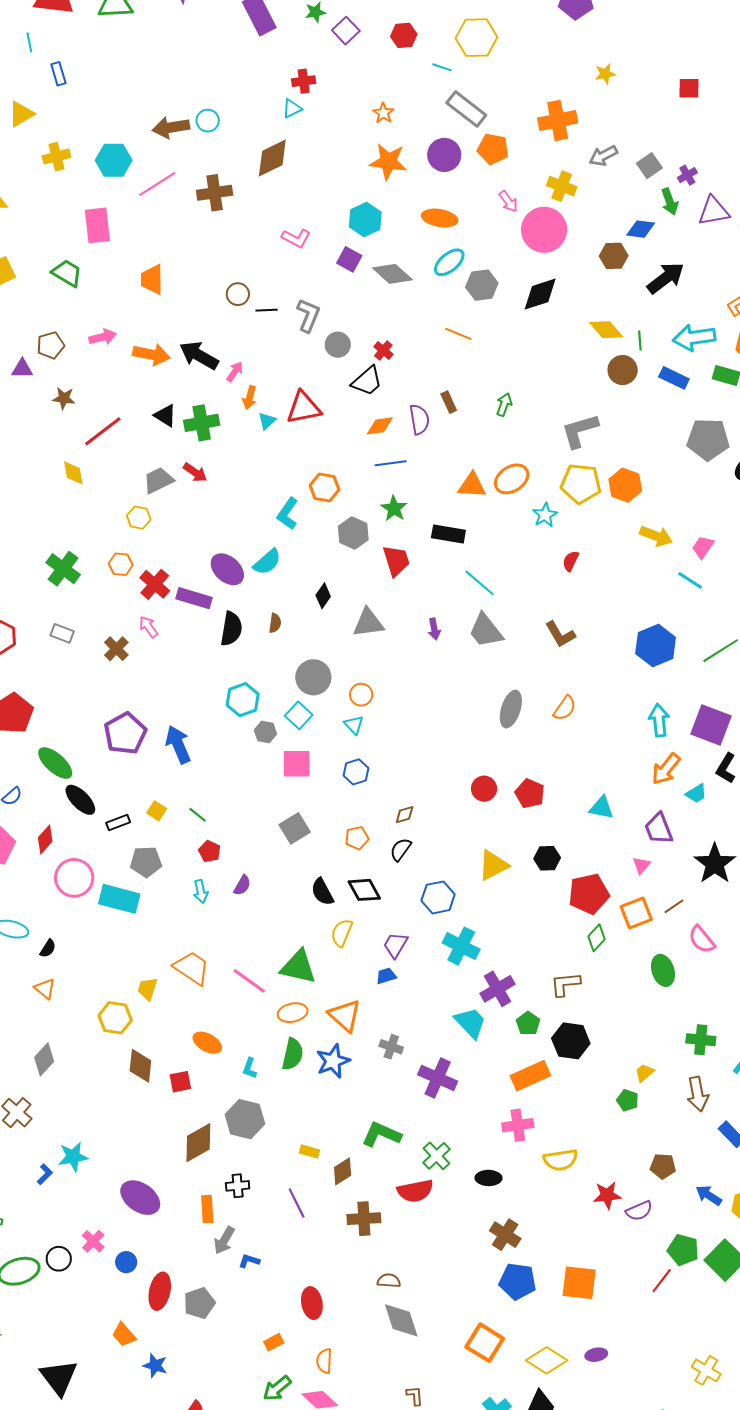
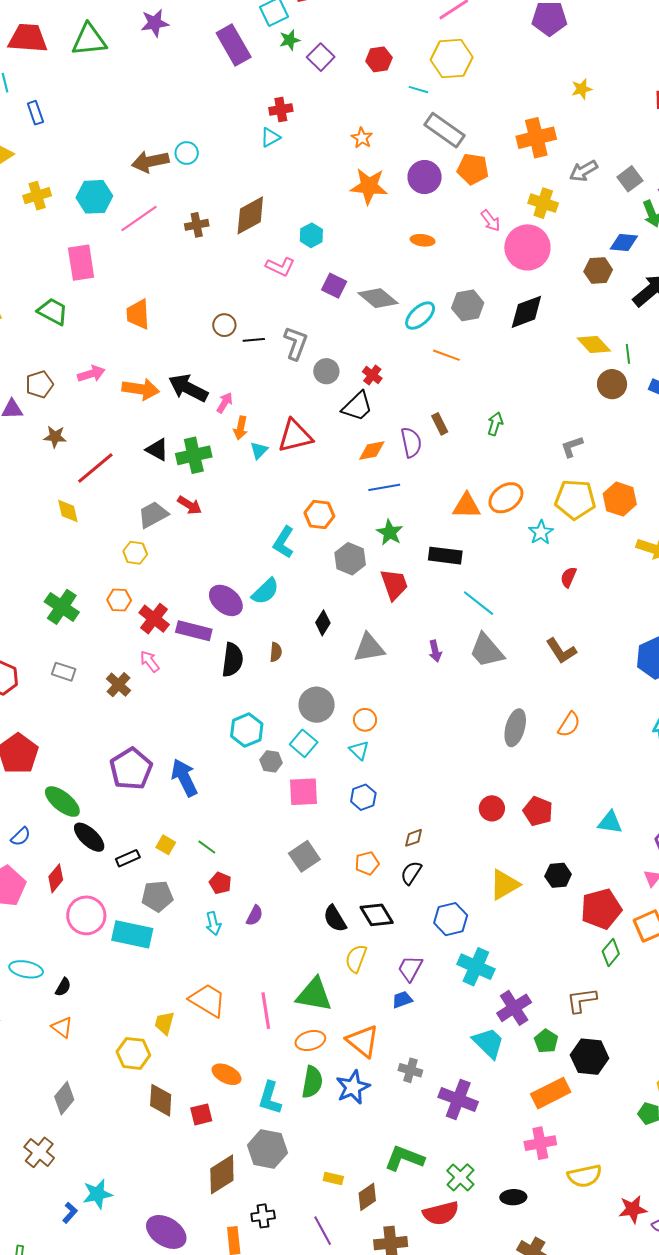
brown diamond: (272, 158) -> (250, 215), moved
brown cross: (215, 193) -> (197, 225), size x0.7
orange ellipse: (440, 218) -> (423, 240), size x0.7
cyan hexagon: (365, 220) -> (311, 235), moved, size x0.7
cyan ellipse: (449, 262) -> (420, 316), moved
gray L-shape: (580, 431) -> (572, 447), size x0.6
pink line: (249, 981) -> (266, 1011), turned 48
cyan L-shape: (250, 1068) -> (270, 1098), size x1.6

